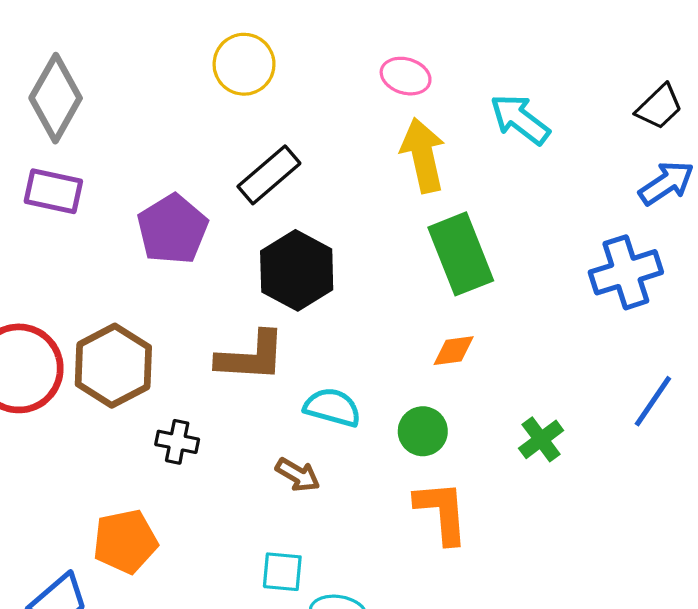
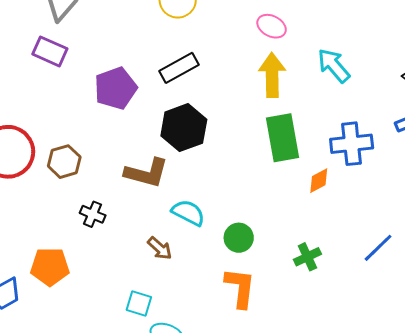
blue cross: (626, 272) -> (352, 144), moved
orange diamond: (454, 351) -> (319, 181), moved, turned -32
brown hexagon: (113, 366) -> (64, 162), size x0.7

